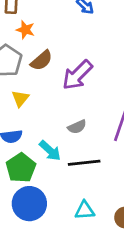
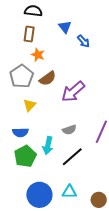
cyan arrow: (50, 151) -> (48, 145), turned 54
black line: (84, 163) -> (72, 157), turned -40
blue circle: (29, 204) -> (39, 195), moved

